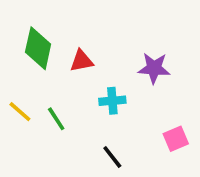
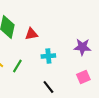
purple star: (154, 68) -> (82, 47), moved
green line: (56, 119) -> (17, 66), turned 64

